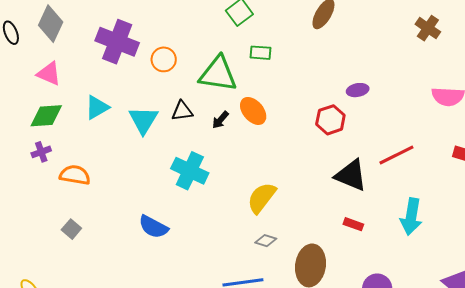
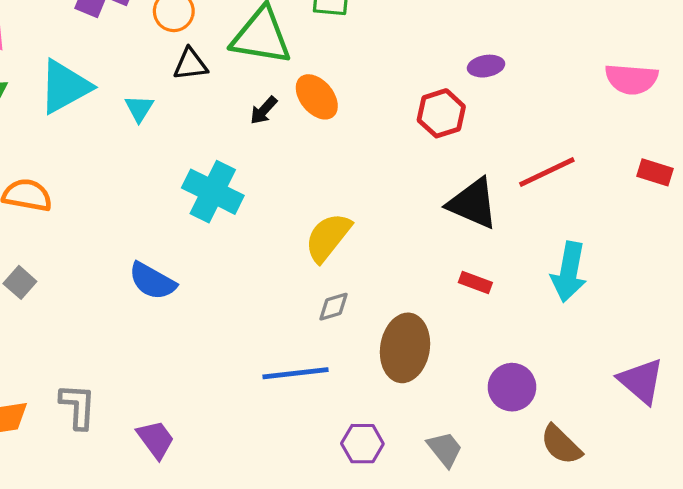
cyan triangle: (97, 107) -> (65, 87), size x1.4
black triangle: (182, 111) -> (190, 64), moved
cyan triangle: (143, 120) -> (139, 108), size x0.6
gray diamond: (266, 241) -> (333, 307), turned -35

